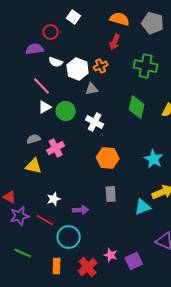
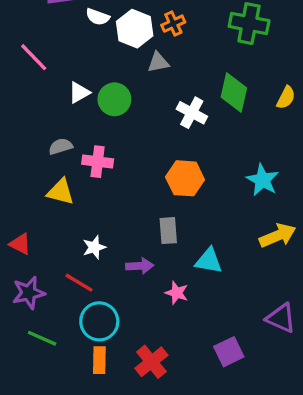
pink line: (42, 86) -> (34, 57), moved
white cross: (95, 122) -> (192, 113), moved
pink cross: (56, 148) -> (98, 162), turned 36
gray rectangle: (111, 194) -> (168, 231), moved
cyan triangle: (143, 207) -> (209, 261), moved, turned 30
purple star: (20, 216) -> (29, 293), moved
cyan circle: (69, 237) -> (99, 321), moved
pink star: (111, 255) -> (177, 293), moved

